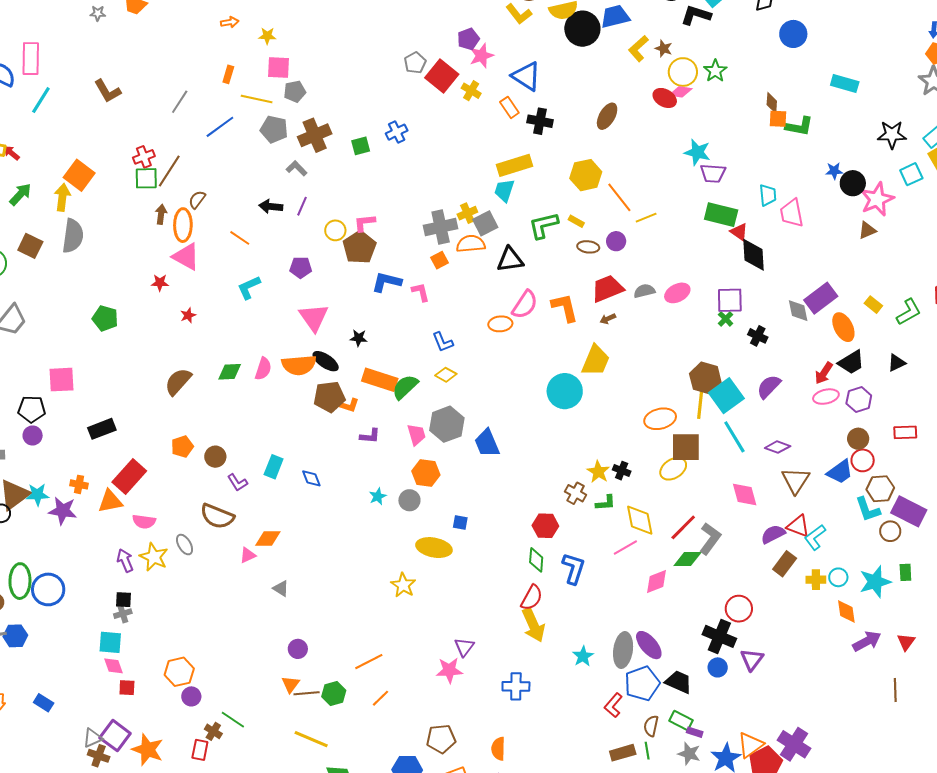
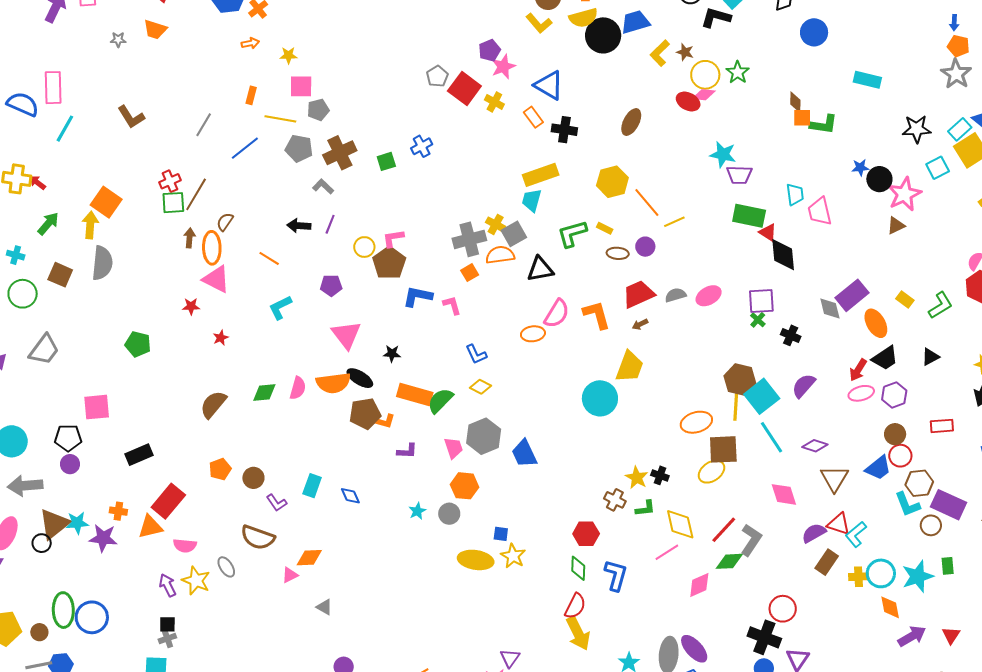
yellow cross: (467, 213) -> (496, 224), turned -36
cyan circle: (838, 577) -> (881, 573), size x1.5
yellow star: (403, 585) -> (513, 556), moved

